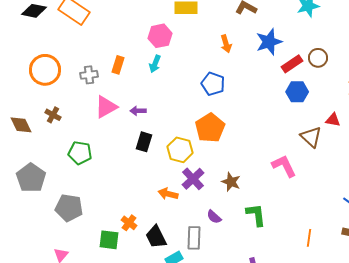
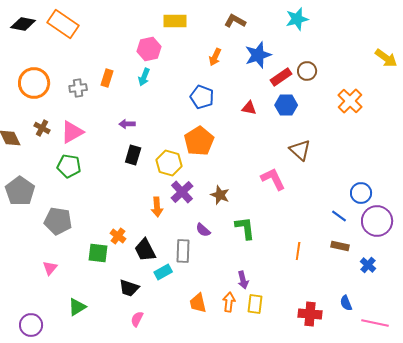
orange arrow: (226, 44) -> (215, 57), turned 42
pink triangle: (106, 107) -> (72, 132), moved
red triangle: (333, 120) -> (249, 108), moved
orange arrow: (168, 194) -> (157, 207), turned -108

